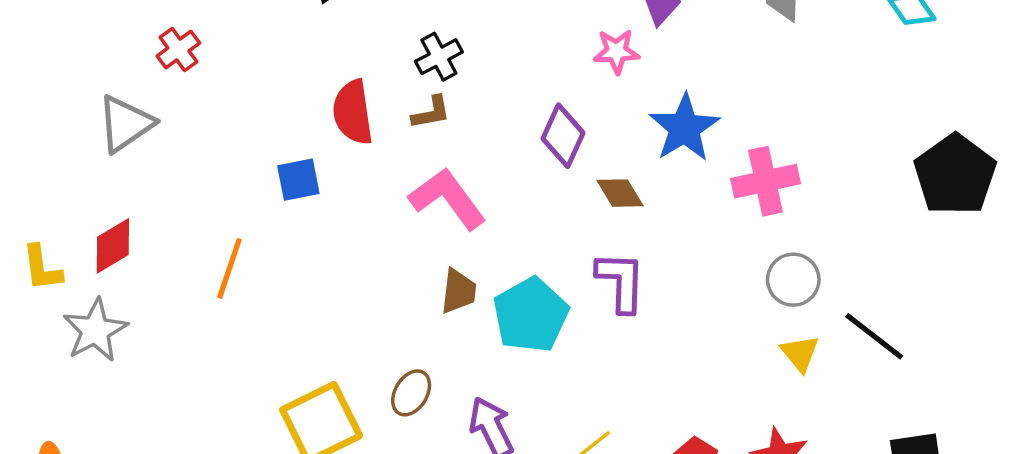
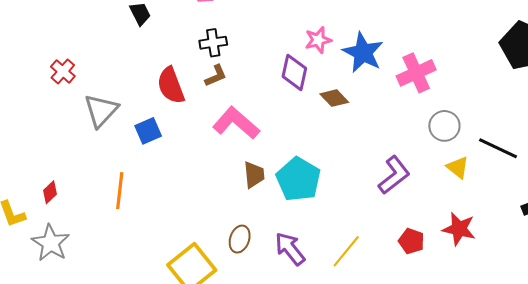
pink star: (616, 51) -> (318, 40), moved
black cross: (439, 57) -> (213, 43), turned 32
gray triangle: (125, 124) -> (101, 111), moved
red diamond: (113, 246) -> (50, 192), size x0.7
purple L-shape: (621, 282) -> (394, 175), moved, turned 63

